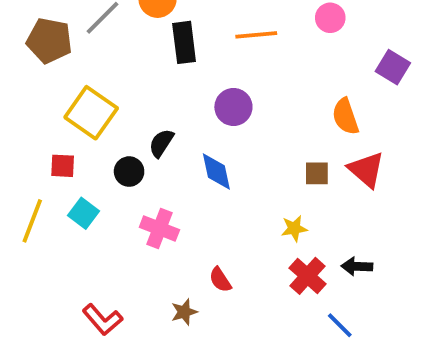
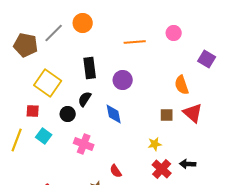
black rectangle: (184, 42) -> (90, 68), moved

